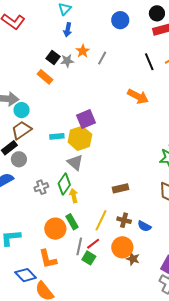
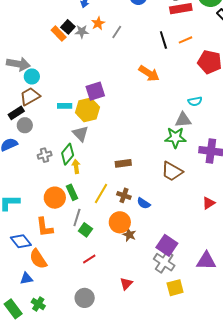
orange rectangle: (45, 77) -> (59, 34), moved
red line: (93, 244) -> (89, 259), moved

